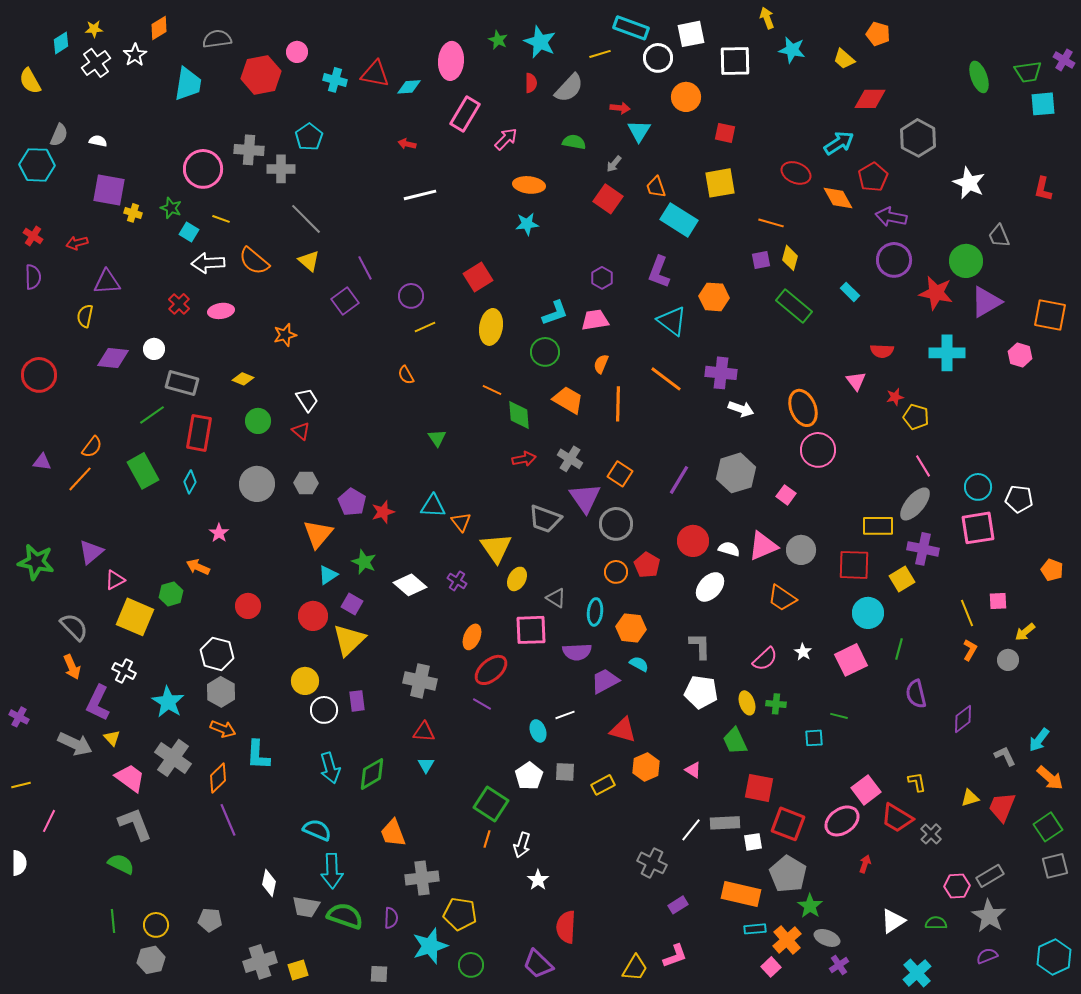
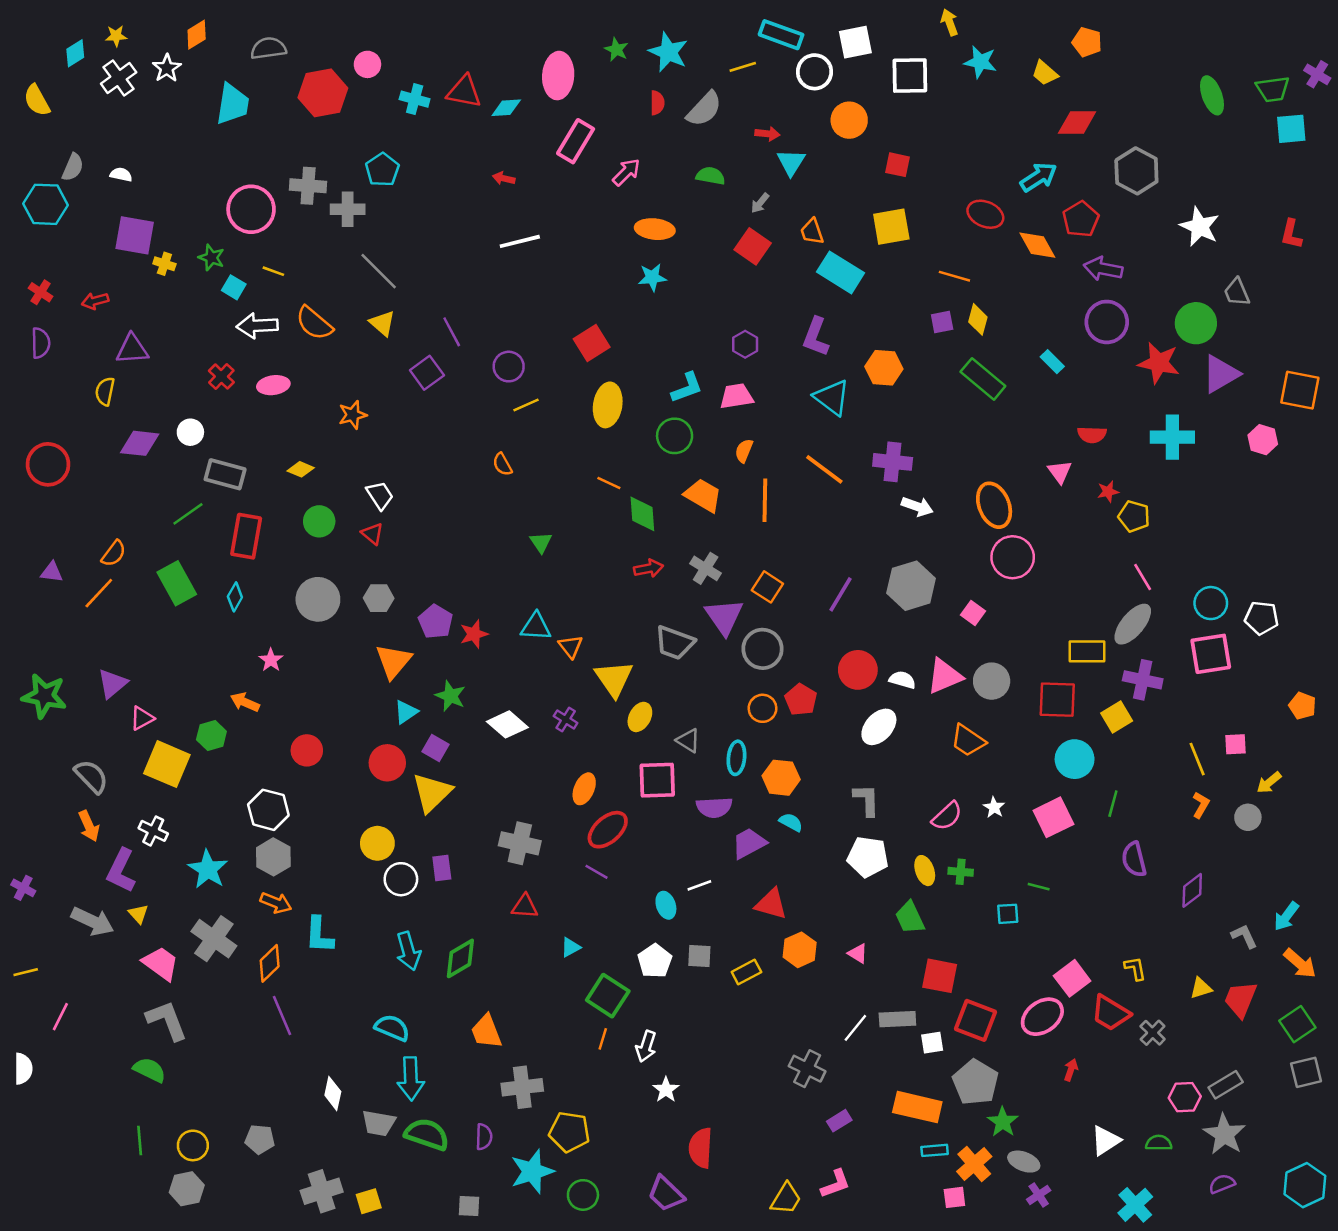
cyan triangle: (426, 765) -> (571, 947), moved, turned 30
pink square: (771, 967) -> (954, 1197), turned 36

